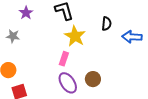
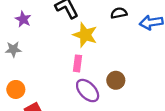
black semicircle: (107, 24) -> (119, 13), turned -96

